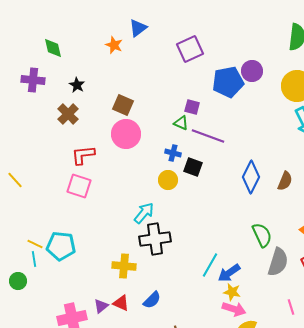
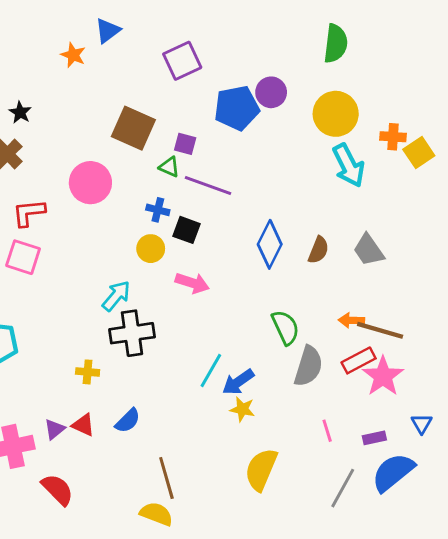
brown square: (123, 105) -> (133, 128), moved, size x1.4
yellow cross: (124, 266) -> (88, 372), size x0.7
pink arrow: (234, 309) -> (192, 283), moved

